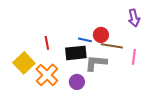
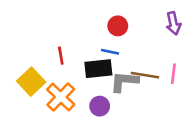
red circle: (101, 35) -> (118, 26), moved
brown line: (112, 46) -> (145, 75), moved

